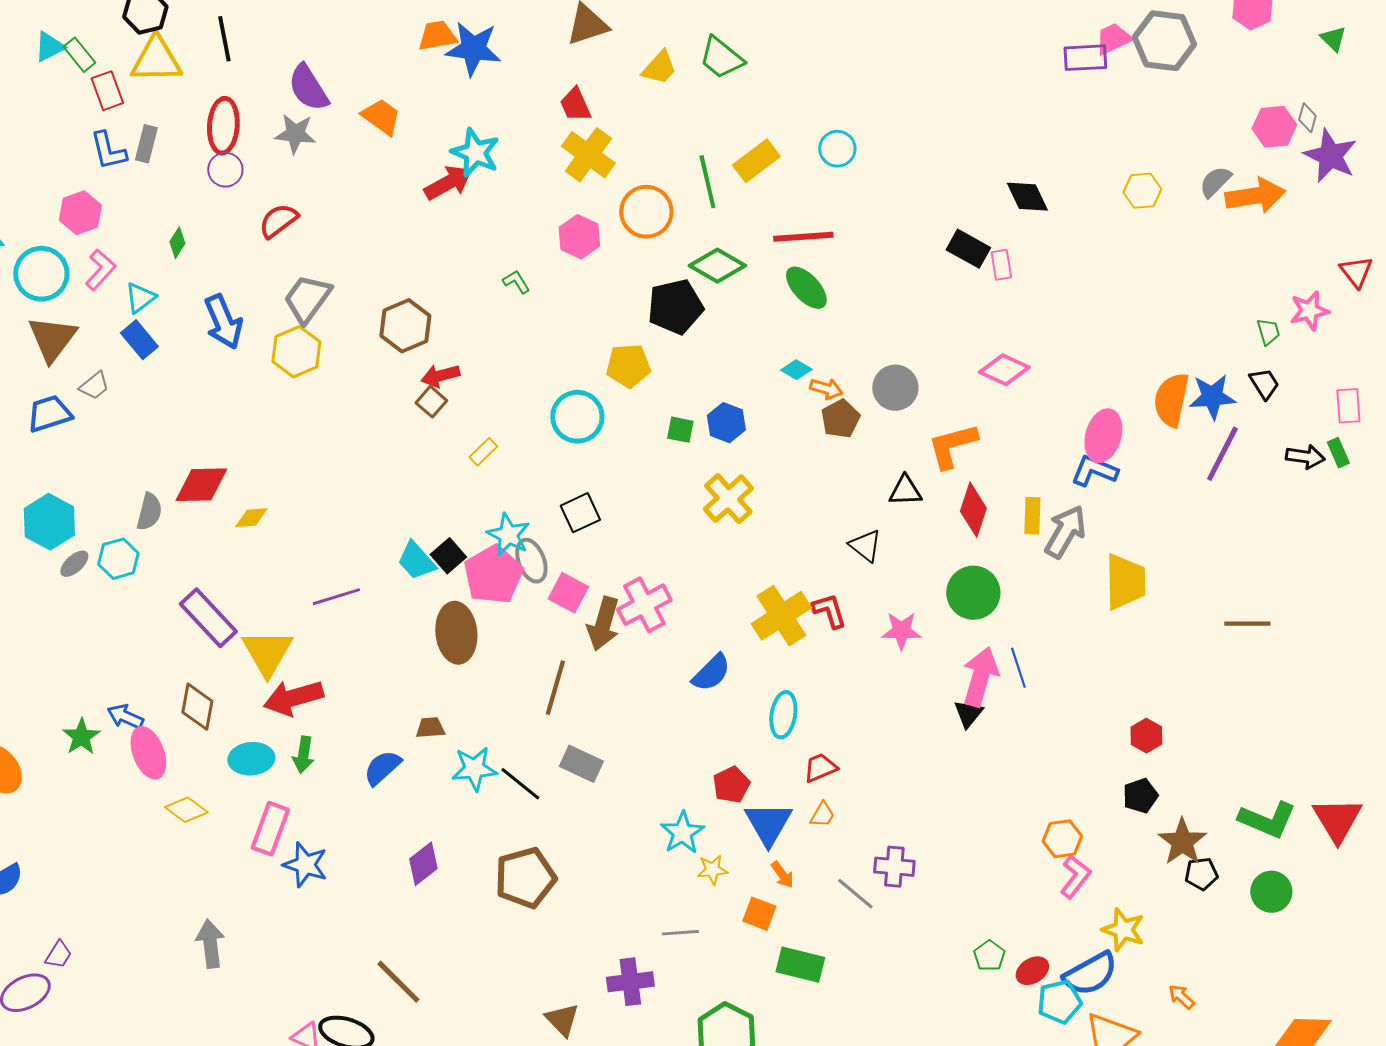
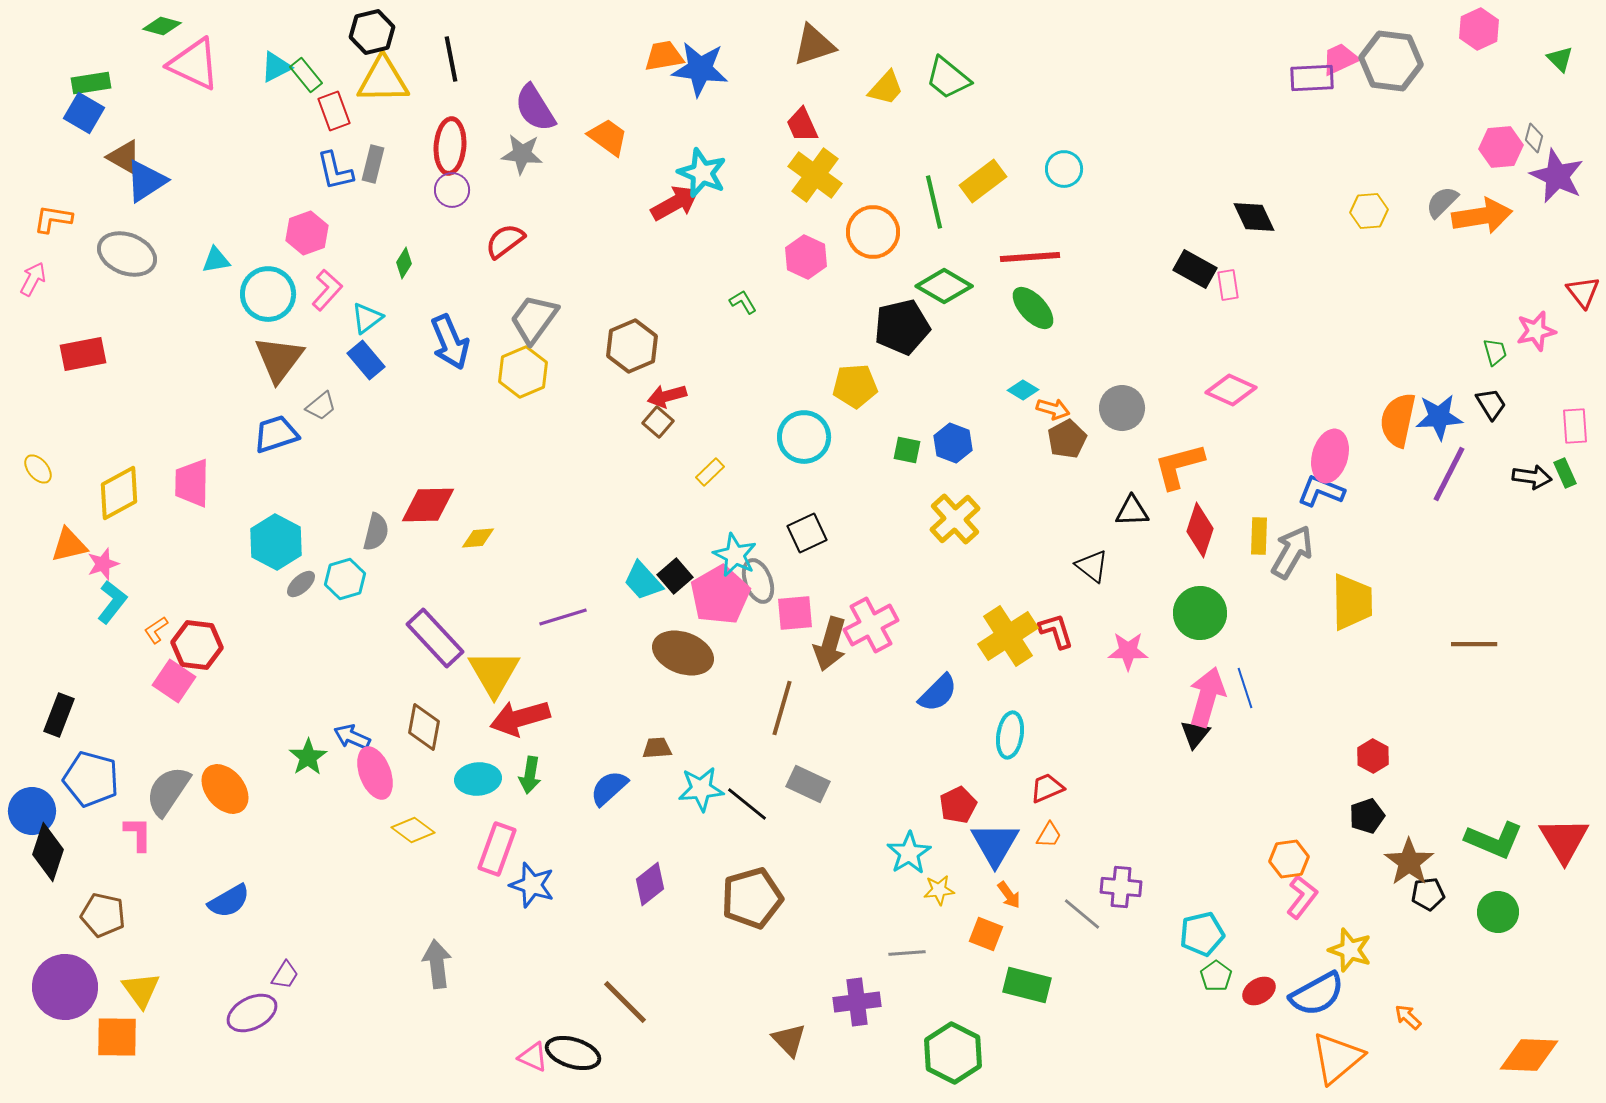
pink square: (568, 593) -> (795, 613), turned -33
brown ellipse: (456, 633) -> (683, 653), turned -64
cyan pentagon: (1059, 1002) -> (1202, 934), moved

